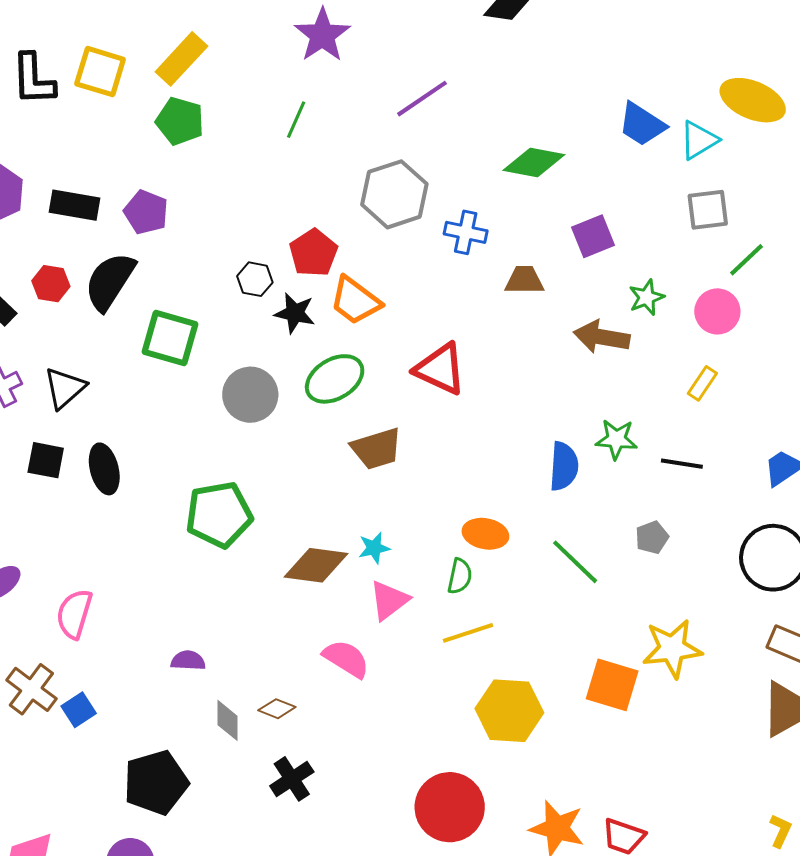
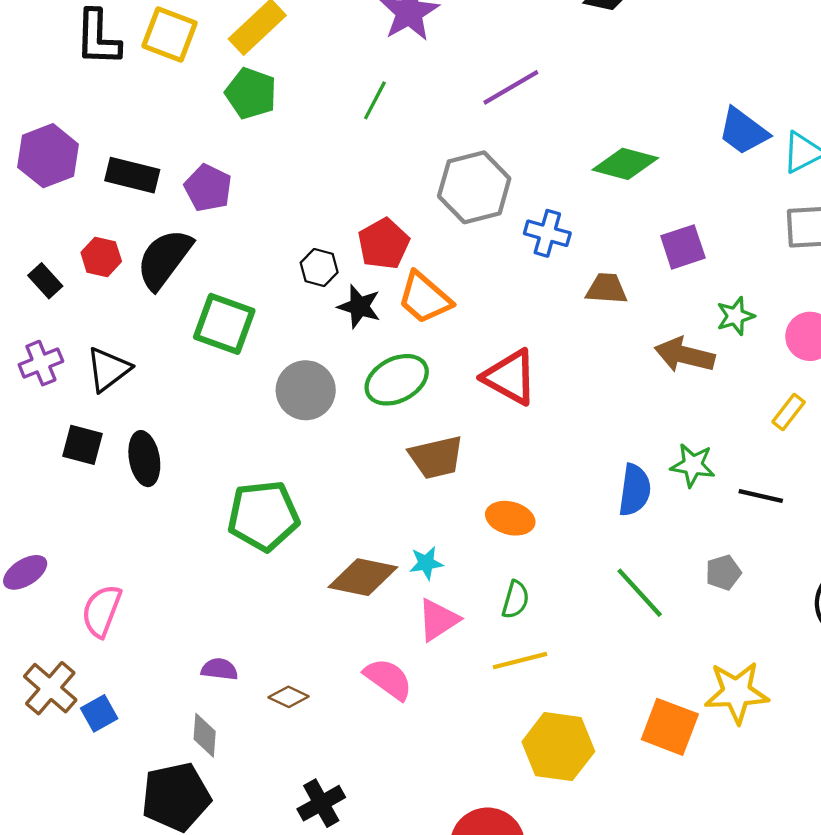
orange ellipse: (485, 534) -> (510, 518), moved
brown diamond: (277, 709) -> (289, 697), moved
gray diamond: (227, 720) -> (205, 735), moved

